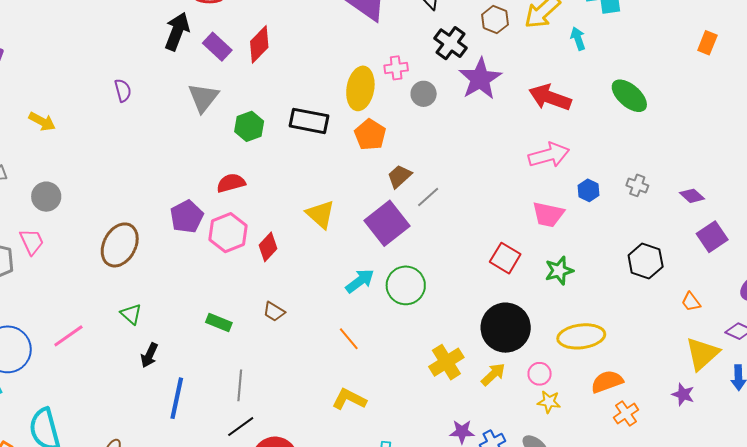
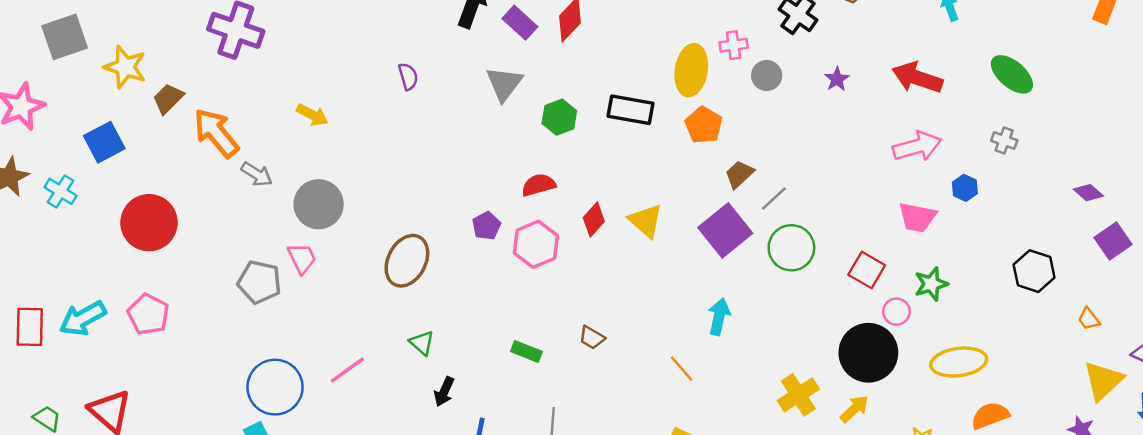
purple star: (480, 79) -> (837, 79), moved, size x0.5
gray cross: (637, 185) -> (1004, 140), moved
gray circle: (46, 197) -> (319, 204), size x1.4
purple pentagon: (187, 217) -> (486, 226), size x0.7
red diamond: (268, 247) -> (594, 219), moved
cyan arrow: (360, 281) -> (719, 317), moved, turned -40
green circle: (406, 285) -> (791, 248), moved
pink circle: (540, 374) -> (896, 312), moved

